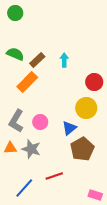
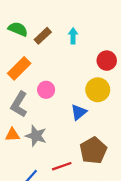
orange rectangle: (27, 82) -> (19, 68), moved
pink circle: (40, 122) -> (46, 90), moved
brown pentagon: (82, 149) -> (93, 150), moved

